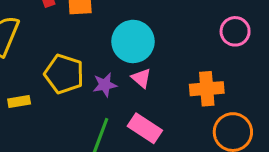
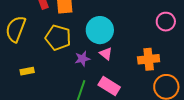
yellow pentagon: (64, 74) -> (58, 38), moved

